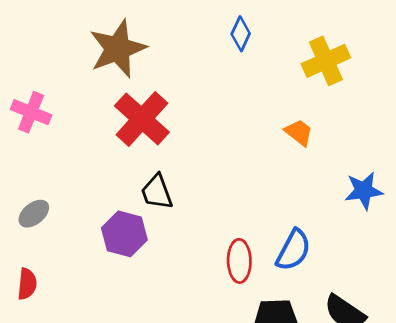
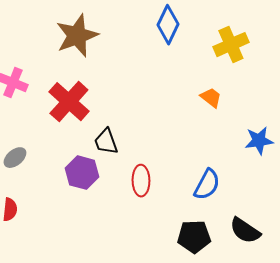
blue diamond: (241, 34) -> (168, 25), size x1.5
red cross: (142, 119) -> (69, 102), moved
red ellipse: (239, 261) -> (141, 181), moved

